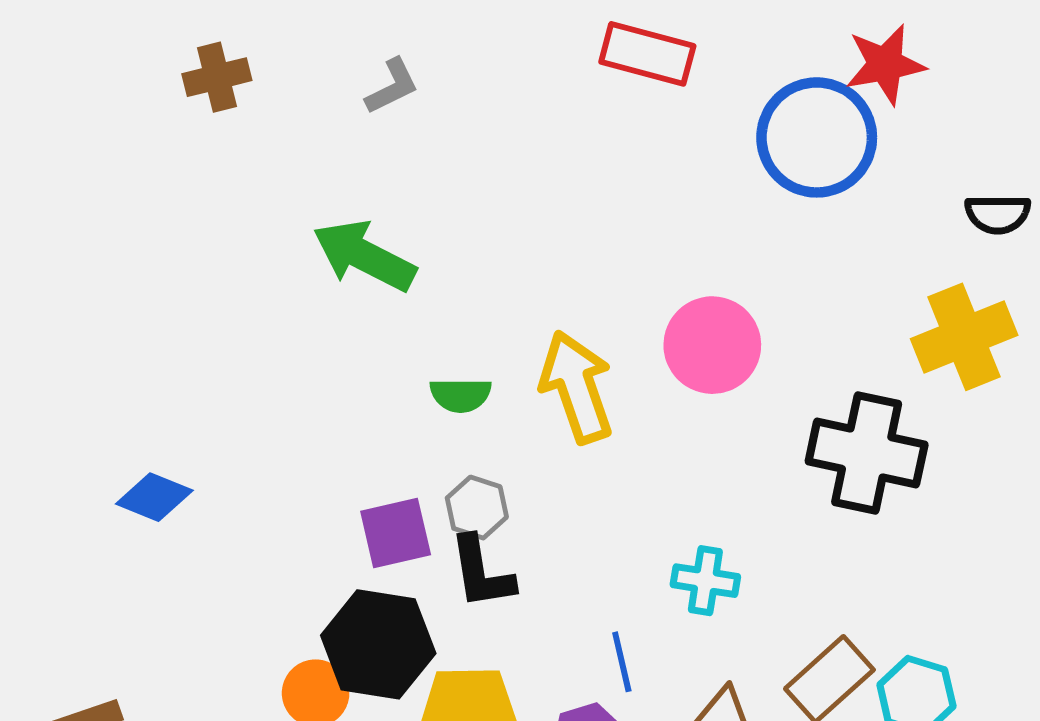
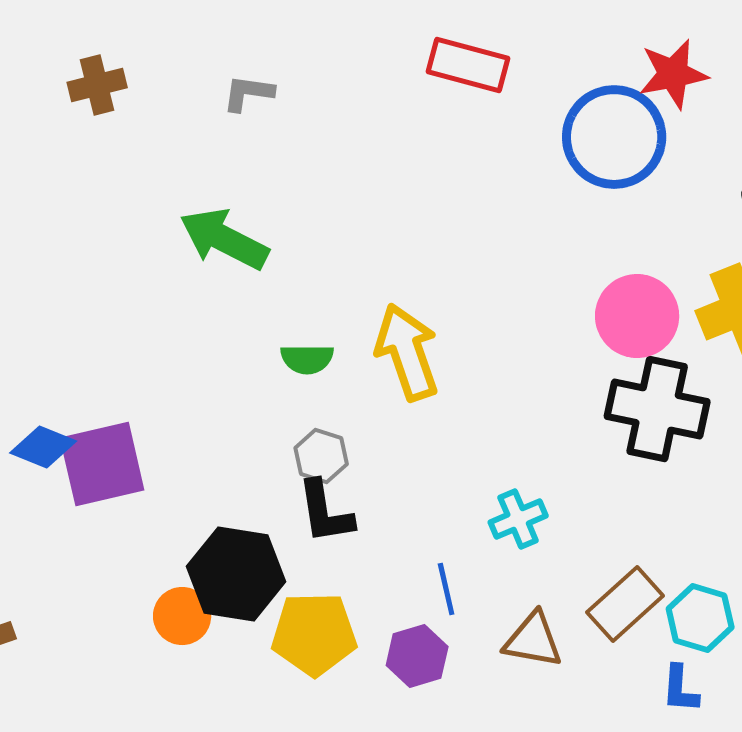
gray L-shape: (392, 86) -> (248, 93), turned -146
pink circle: (712, 345) -> (637, 316), moved
purple square: (396, 533) -> (102, 464), moved, size x1.4
cyan cross: (705, 581) -> (518, 519), turned -32

